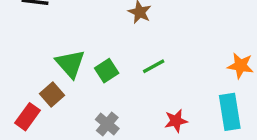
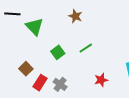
green triangle: (70, 64) -> (34, 27), moved
red rectangle: (27, 117) -> (40, 83), moved

